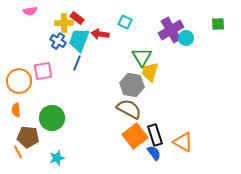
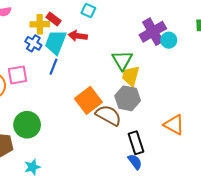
cyan square: (125, 22) -> (88, 11), moved
gray hexagon: (132, 85) -> (128, 98), moved
orange square: (135, 136) -> (88, 100), moved
orange triangle: (183, 142) -> (174, 125), moved

